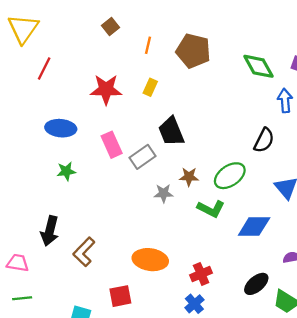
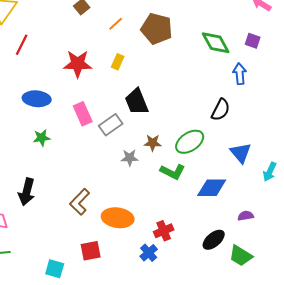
orange line: (148, 45) -> (116, 24), turned 35
brown L-shape: (84, 252) -> (80, 202), moved
blue cross: (194, 304) -> (149, 253), moved

